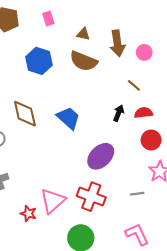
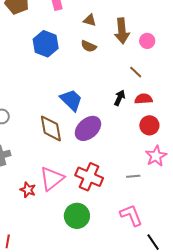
brown semicircle: (84, 61) -> (89, 46), size x0.6
brown diamond: (25, 114) -> (51, 128), moved
purple ellipse: (101, 156) -> (88, 128), moved

